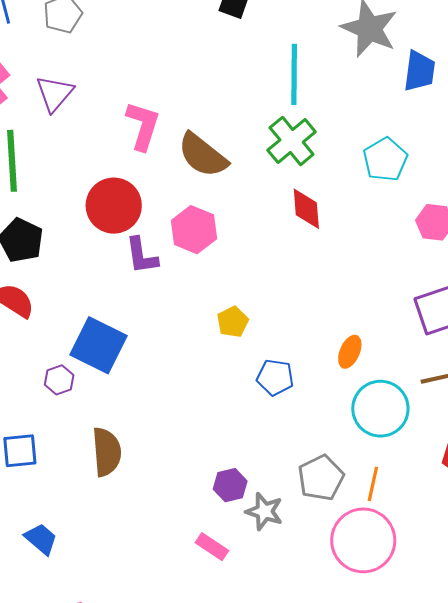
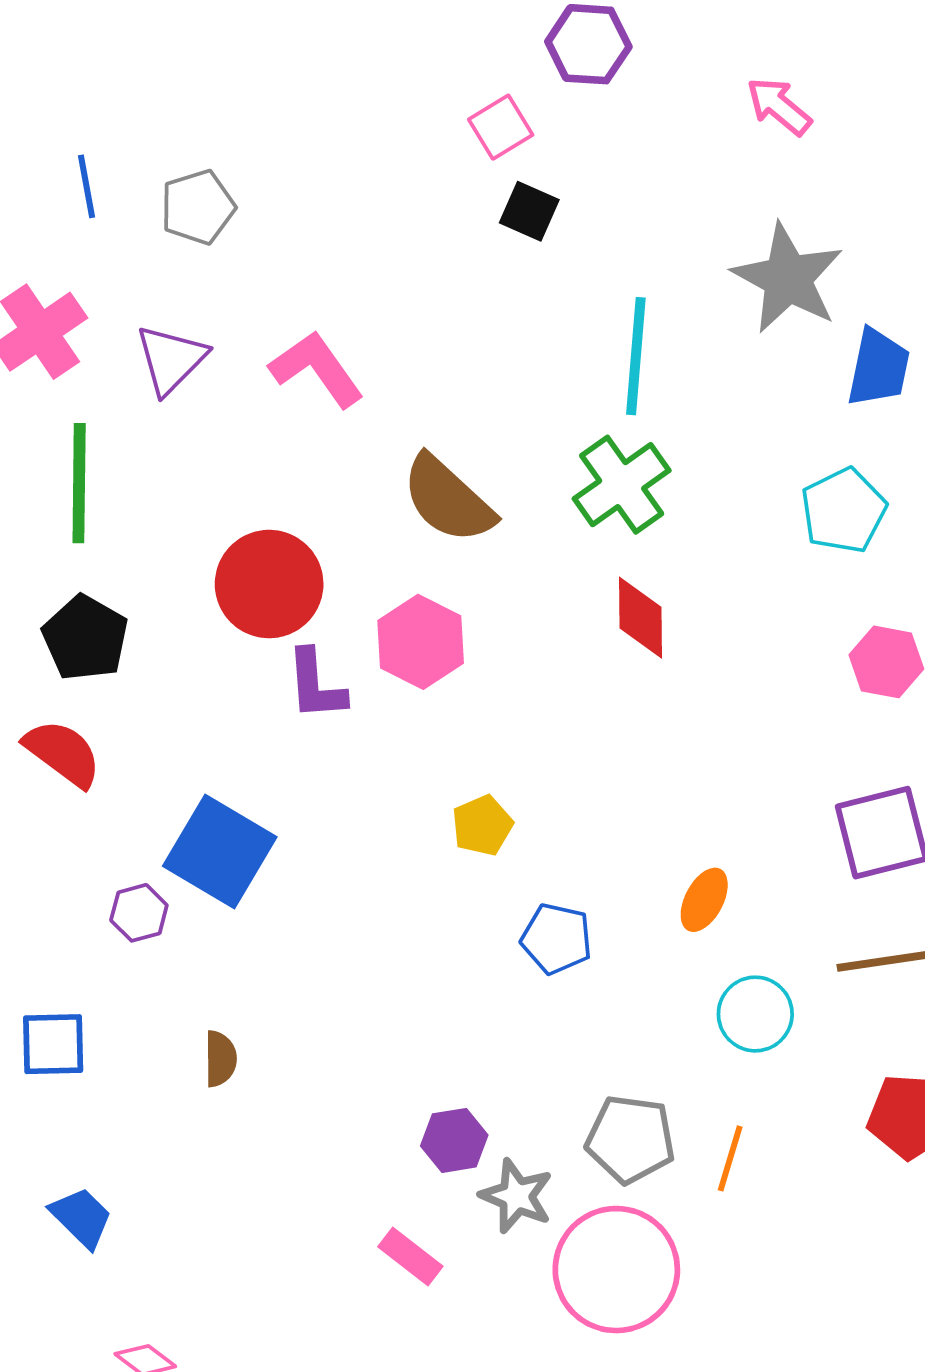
pink L-shape: (143, 126) -> (317, 369), moved, turned -57
cyan pentagon: (385, 160) -> (844, 511), moved
cyan circle: (380, 409) -> (755, 1014), size x0.7
brown semicircle: (107, 452) -> (220, 1059), size x0.6
gray pentagon: (321, 478) -> (630, 1139), turned 30
pink circle: (363, 540) -> (616, 1270), moved

